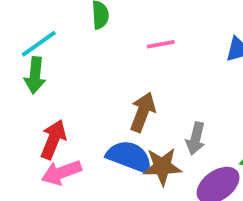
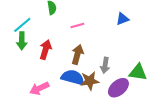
pink line: (161, 44) -> (77, 25), moved
red arrow: (53, 140) -> (46, 50), moved

